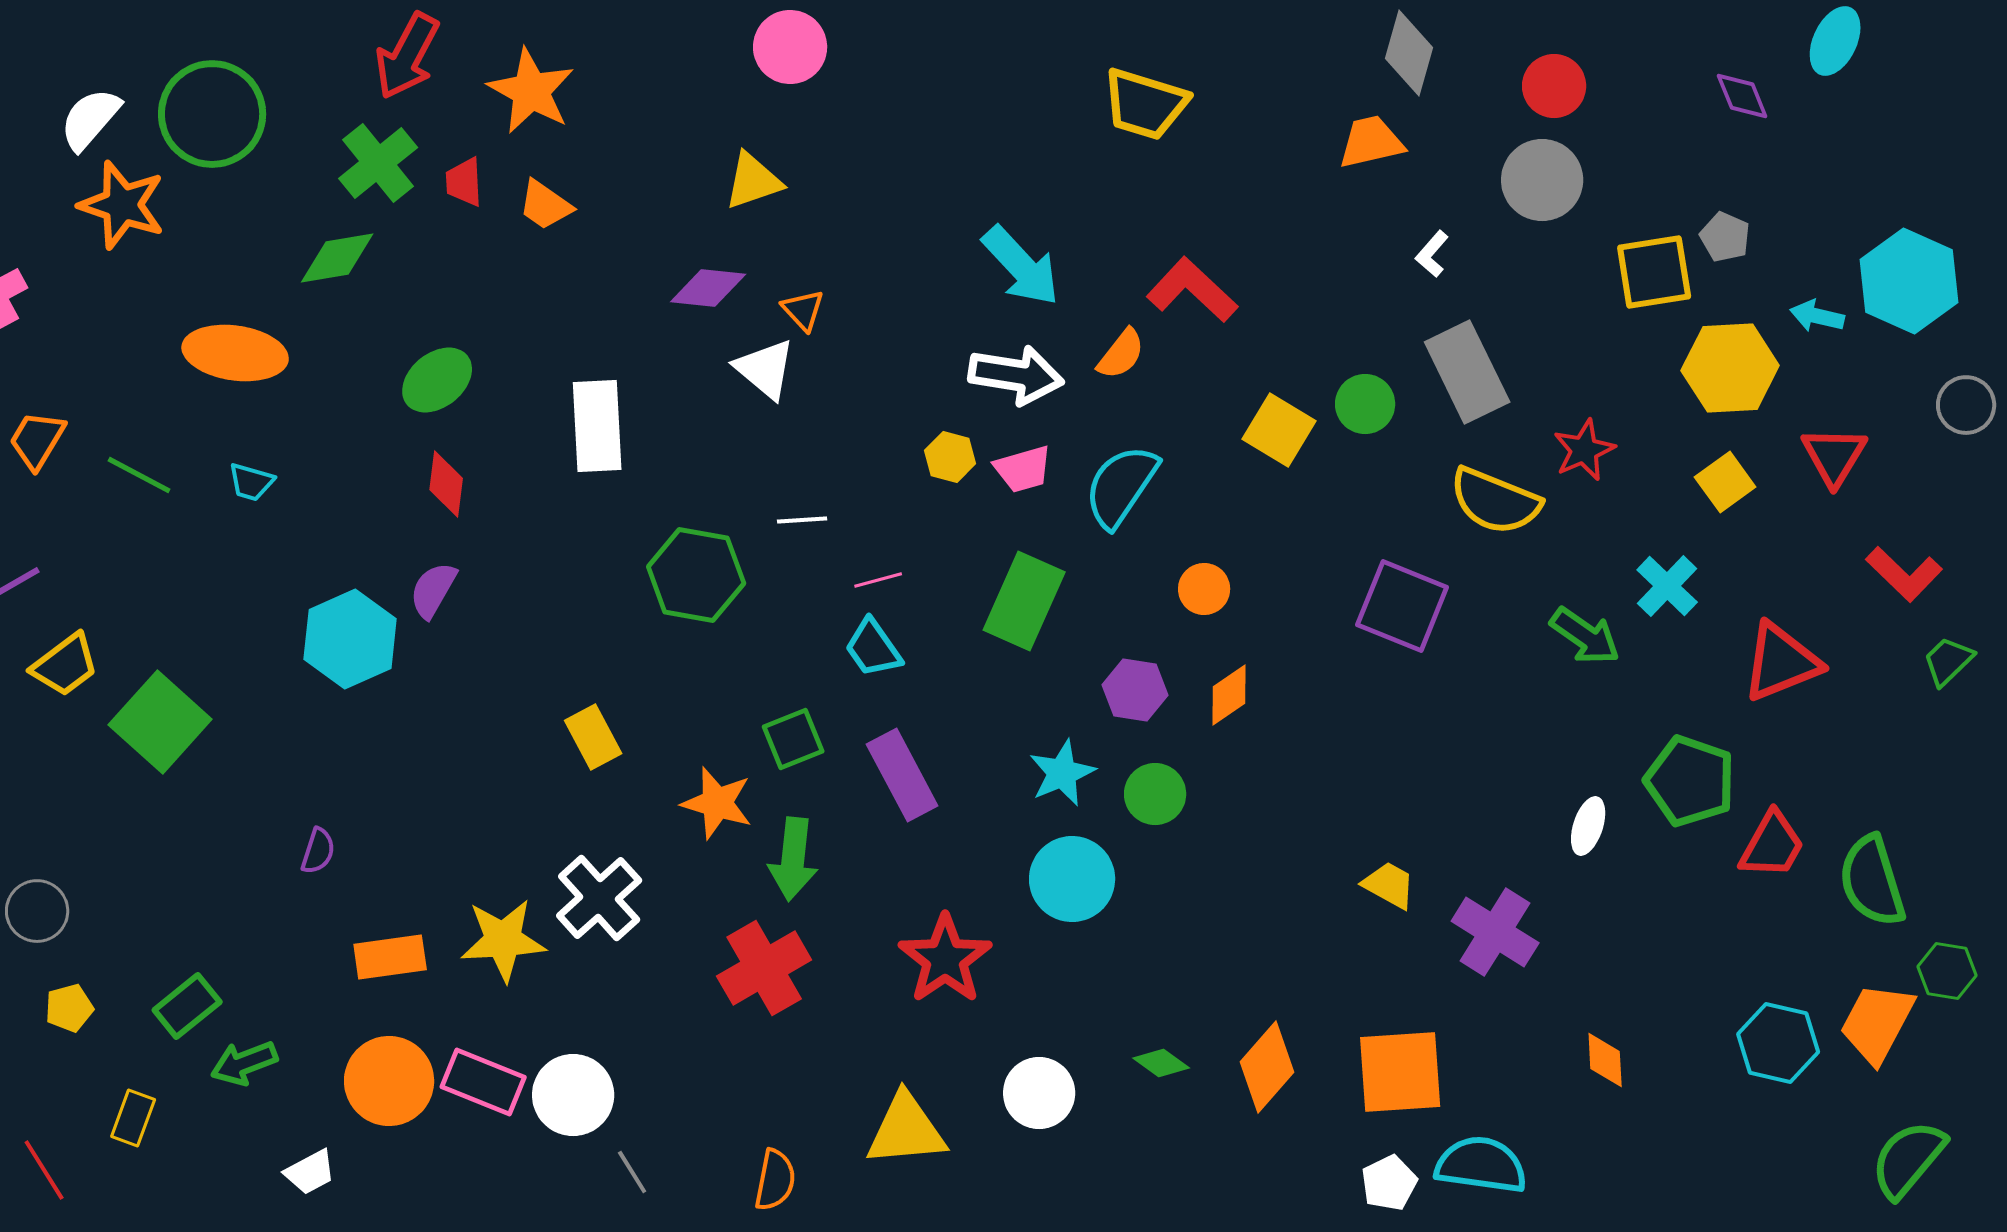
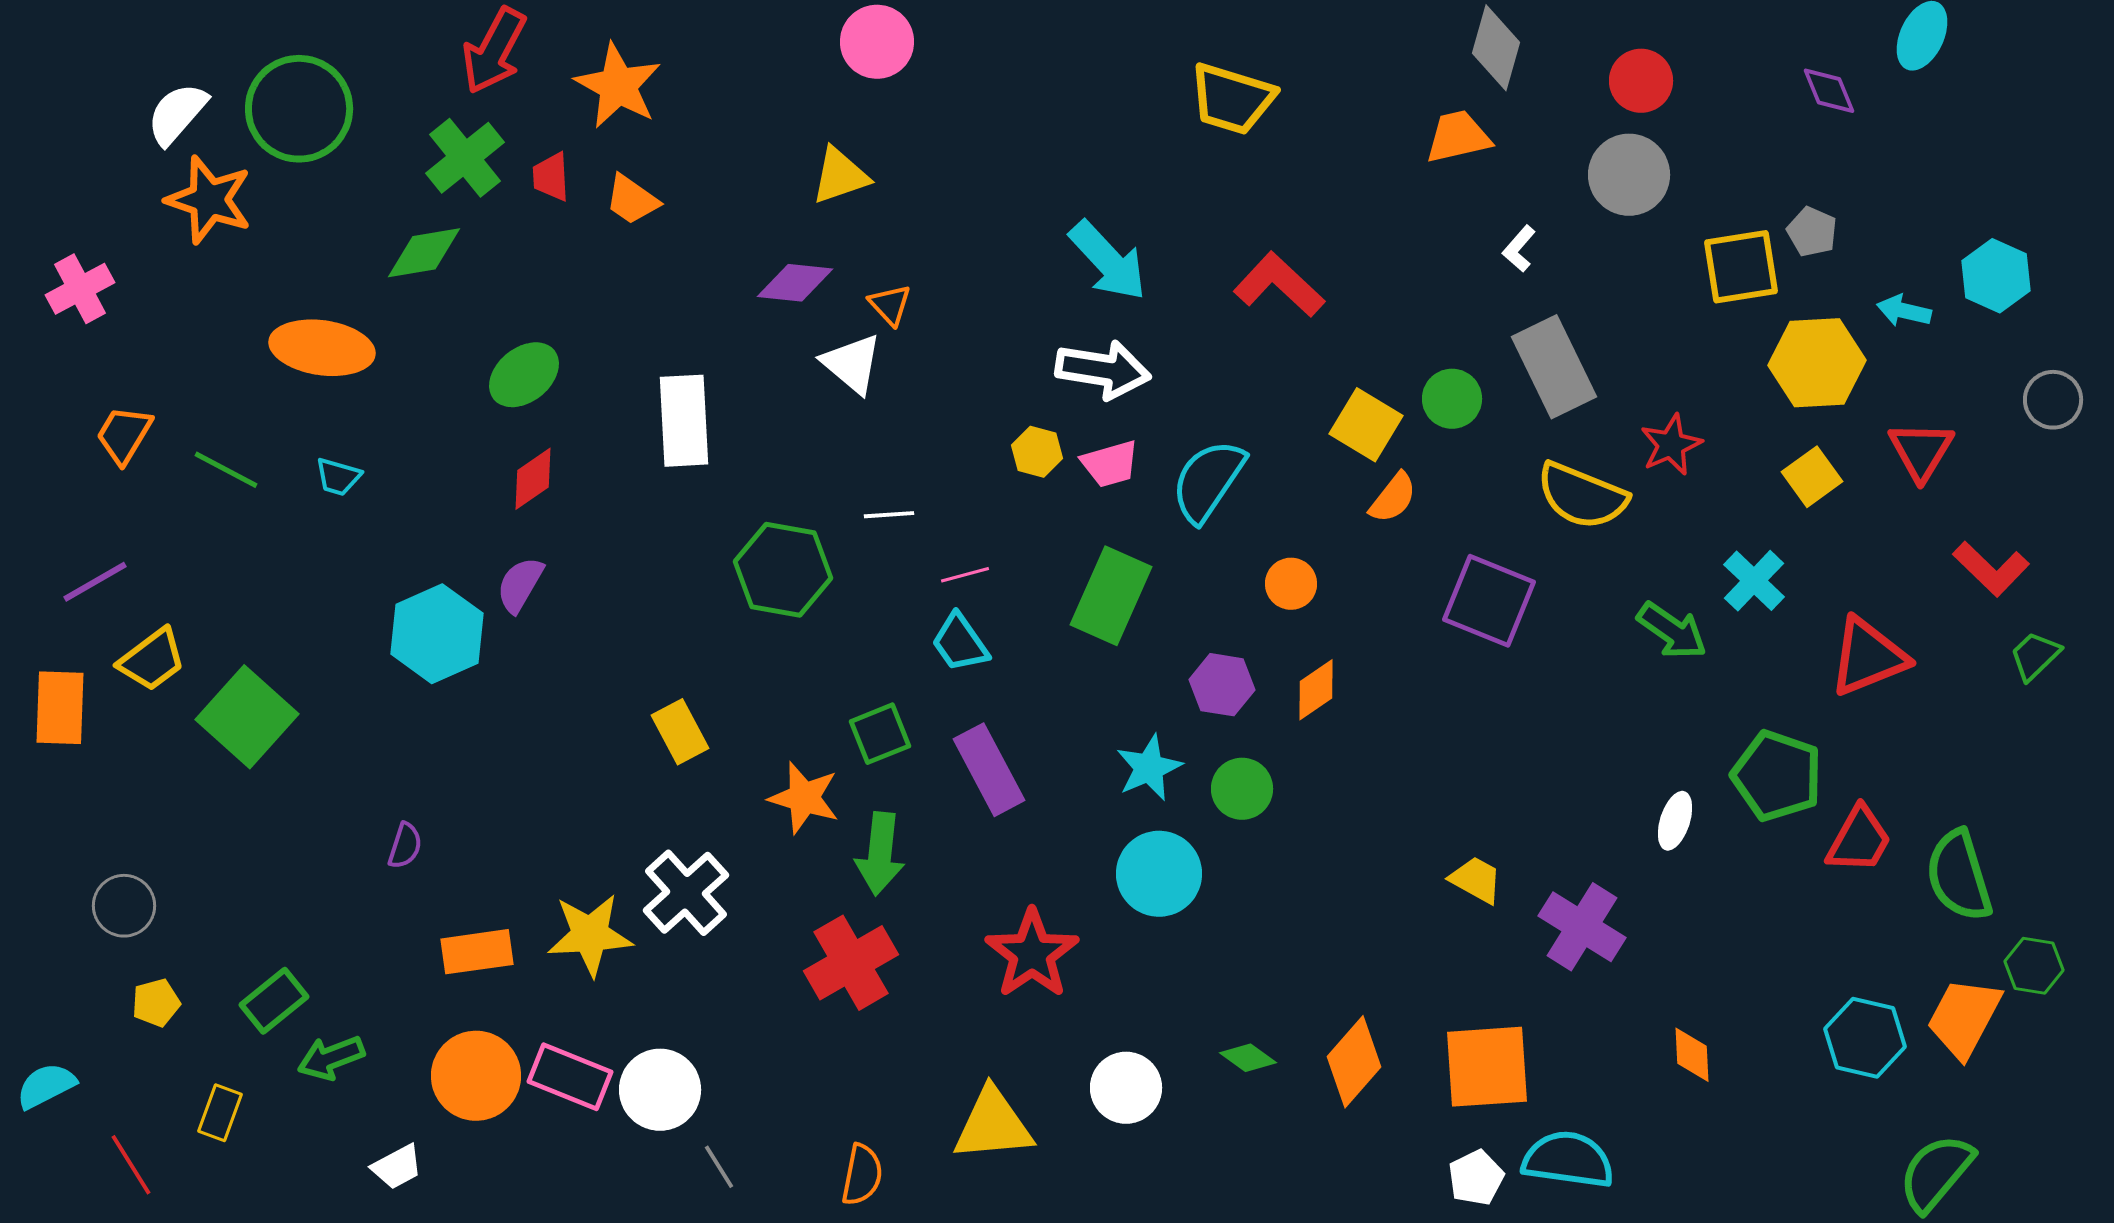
cyan hexagon: (1909, 281) -> (1996, 276), size x0.7
orange semicircle: (1121, 354) -> (1393, 498), moved
red diamond: (446, 484) -> (533, 479), turned 48
green semicircle: (1908, 1159) -> (1936, 1173), moved

